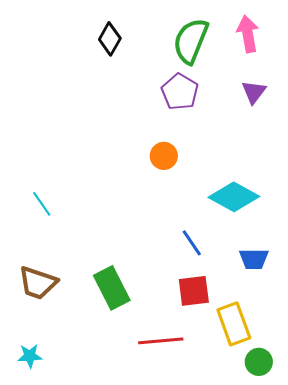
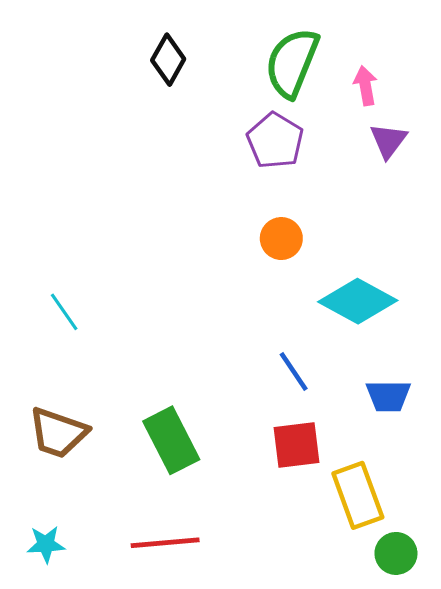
pink arrow: (248, 34) -> (365, 86), moved, size x0.7
orange circle: (164, 156) -> (281, 239), moved
red line: (161, 341) -> (165, 543), moved

